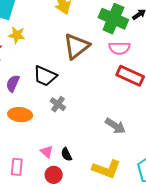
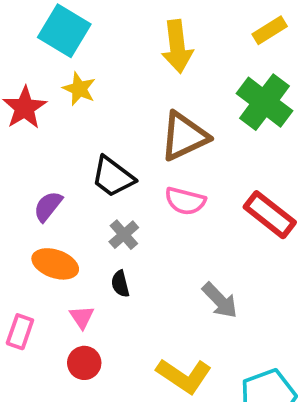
pink semicircle: (119, 48) -> (185, 201), moved
purple semicircle: (13, 83) -> (48, 206), moved
orange ellipse: (20, 115) -> (55, 264), moved
black semicircle: (66, 154) -> (120, 284), moved

